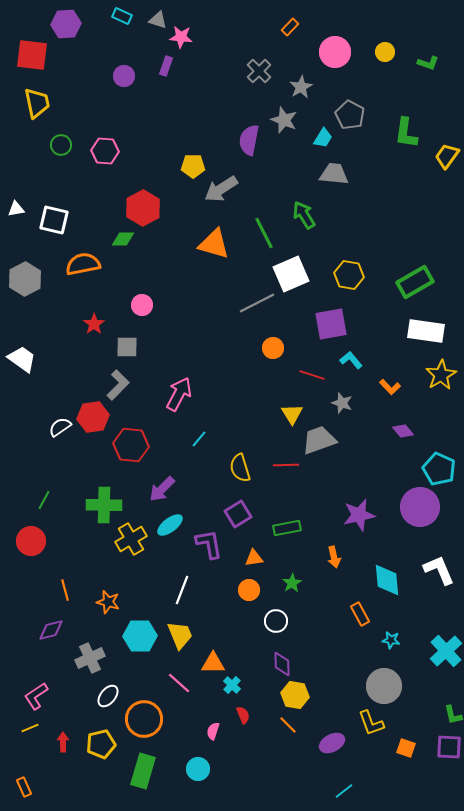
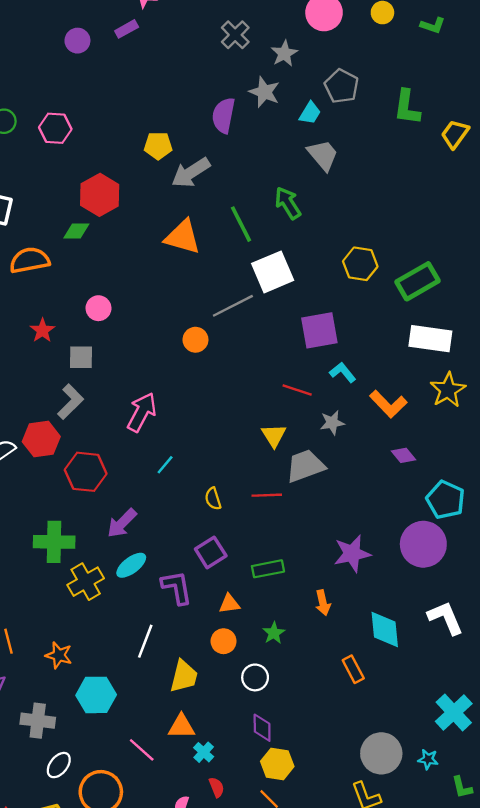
purple rectangle: (166, 66) -> (127, 29), turned 42
gray trapezoid: (334, 174) -> (323, 155), turned 44
yellow hexagon: (349, 275) -> (360, 264), moved
orange circle: (273, 348) -> (195, 340), moved
orange L-shape: (390, 387) -> (388, 404), size x1.5
gray star: (342, 403) -> (332, 423), turned -30
yellow semicircle: (240, 468) -> (213, 499), size x0.7
yellow trapezoid: (180, 635) -> (184, 676), moved, turned 36
cyan star: (391, 640) -> (428, 759), moved
gray cross: (90, 658) -> (38, 721), turned 32

